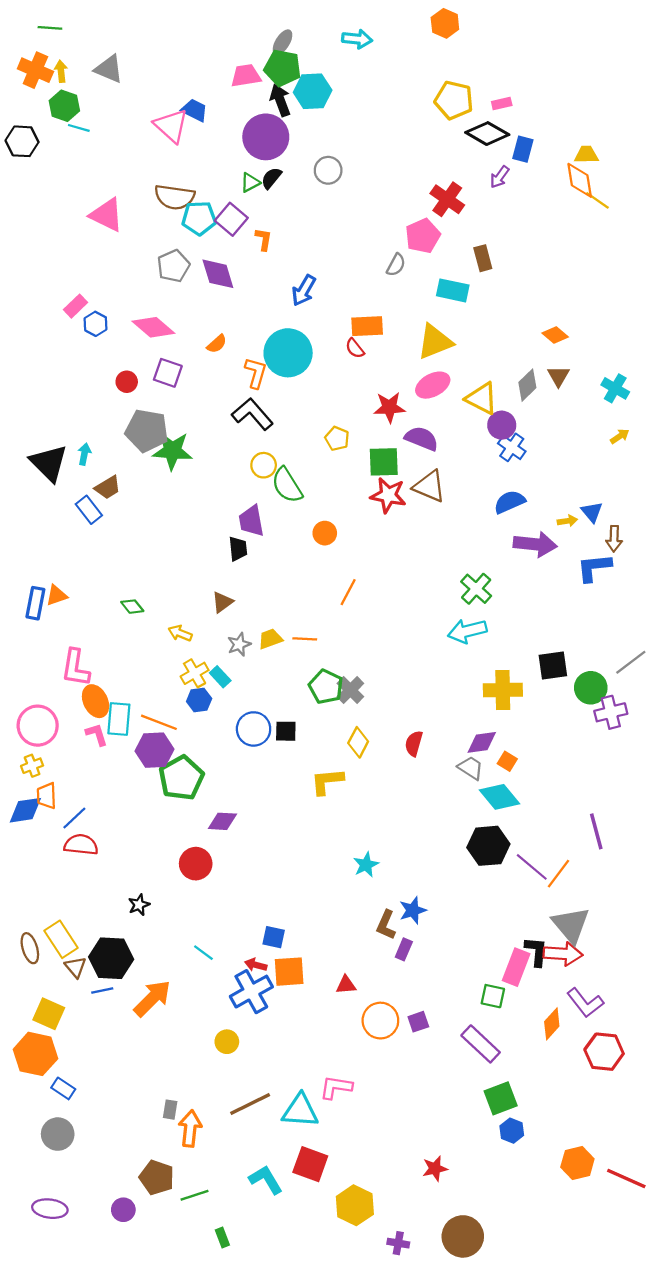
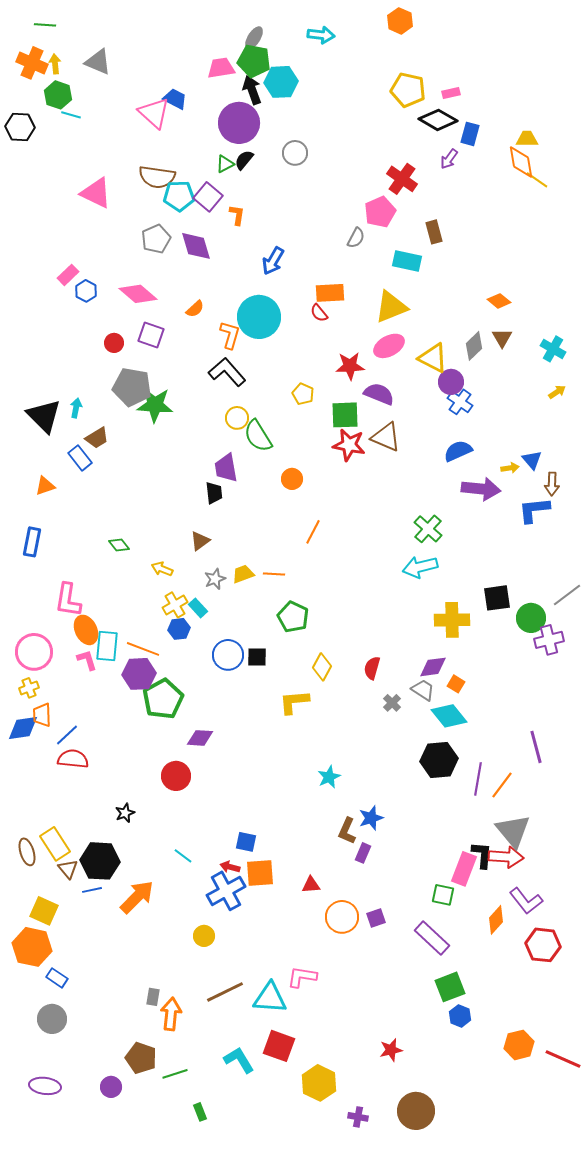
orange triangle: (57, 595) -> (45, 486), moved
gray cross: (350, 690) -> (392, 703), moved, size x0.7
purple line: (532, 867) -> (478, 779), turned 60

